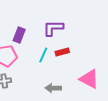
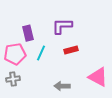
purple rectangle: (19, 35) -> (28, 33), turned -35
cyan line: (43, 55) -> (41, 53), moved

